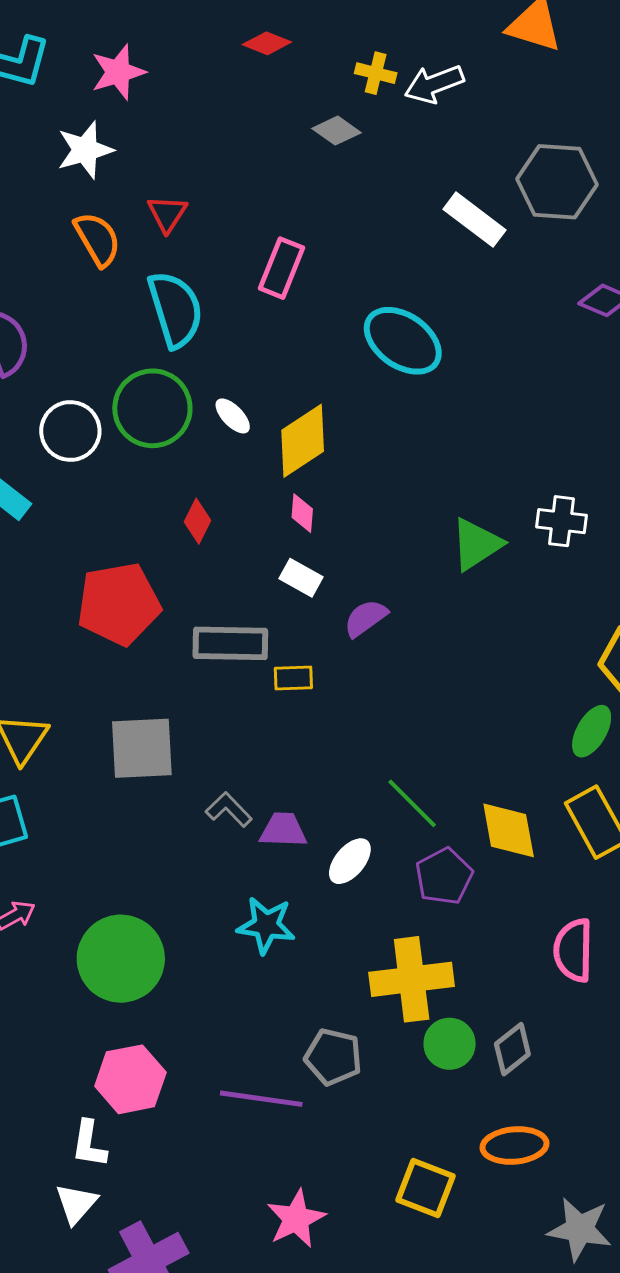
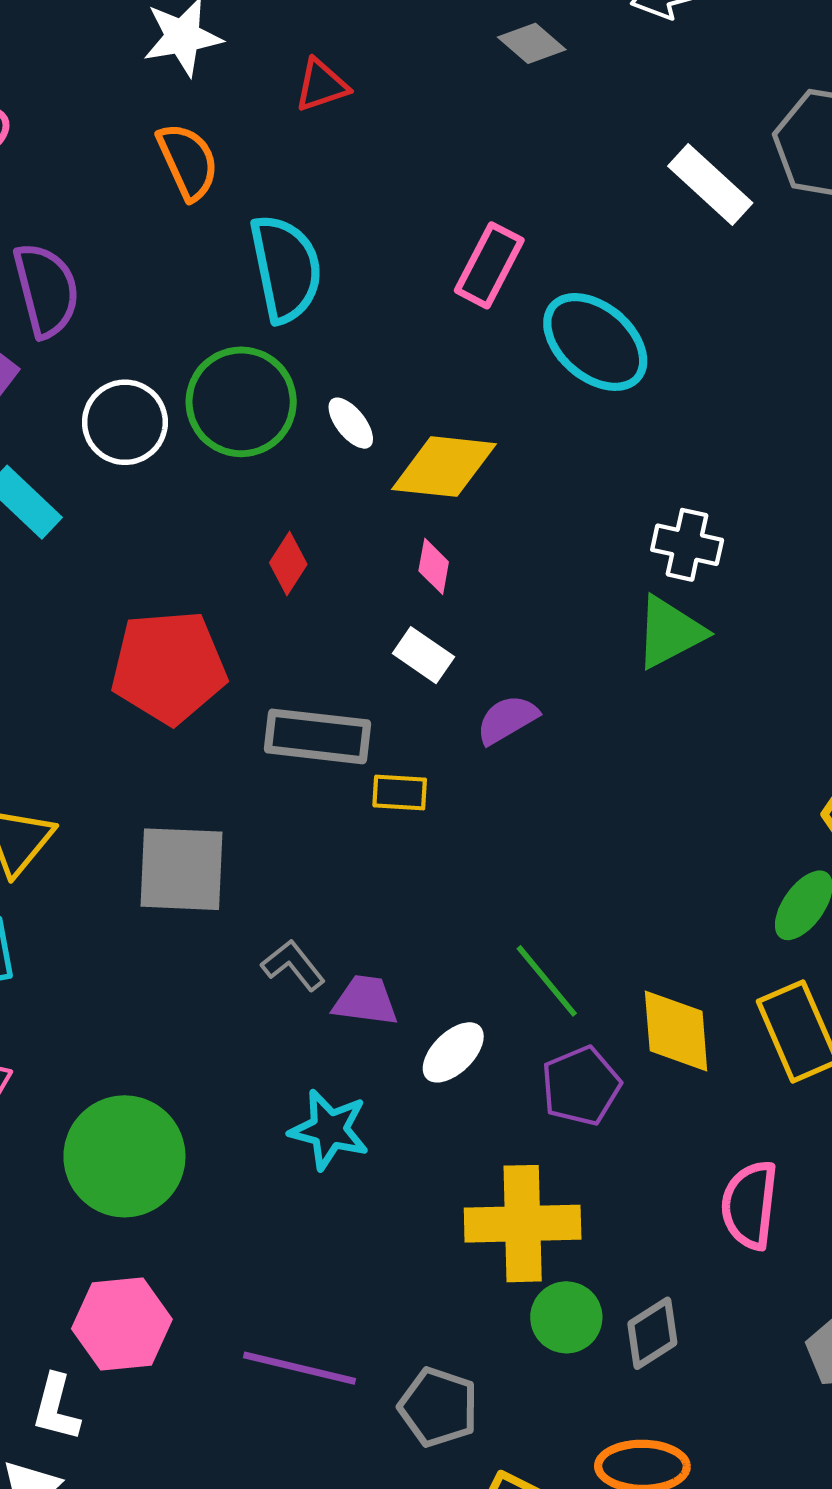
red triangle: (167, 214) -> (322, 85), moved, turned 33
pink rectangle: (281, 268) -> (489, 265), moved
yellow diamond: (303, 441) -> (444, 467), turned 34
white cross: (561, 521) -> (687, 545), moved
gray pentagon: (333, 1057) -> (438, 1407), moved

